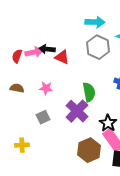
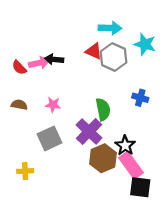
red semicircle: (17, 56) -> (19, 67), turned -64
red triangle: (62, 57) -> (94, 51), moved
gray square: (43, 117) -> (50, 138), size x1.5
brown hexagon: (89, 150) -> (103, 158), moved

